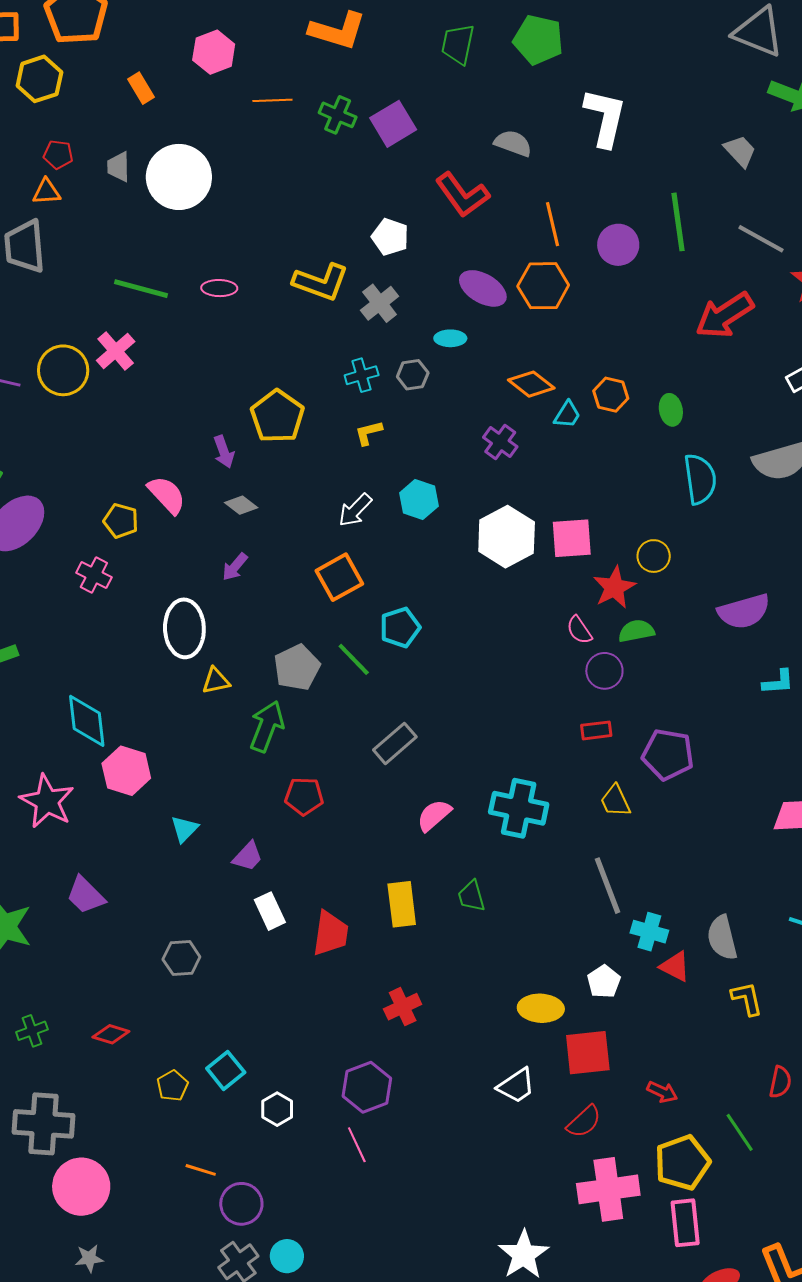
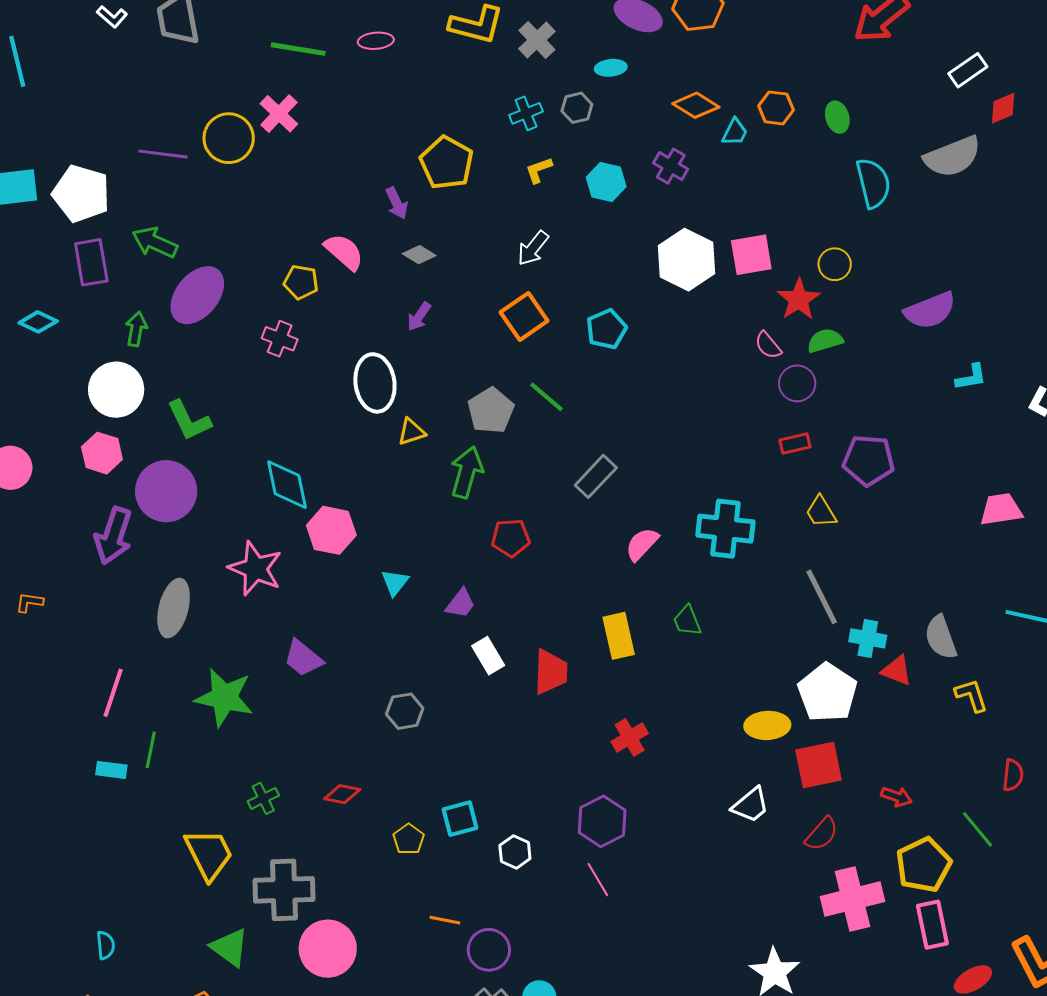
cyan hexagon: (419, 499) -> (606, 182), moved
cyan pentagon: (400, 627) -> (606, 329), moved
white pentagon: (604, 982) -> (827, 693), size x1.8
cyan square: (226, 1070) -> (460, 819), turned 30

